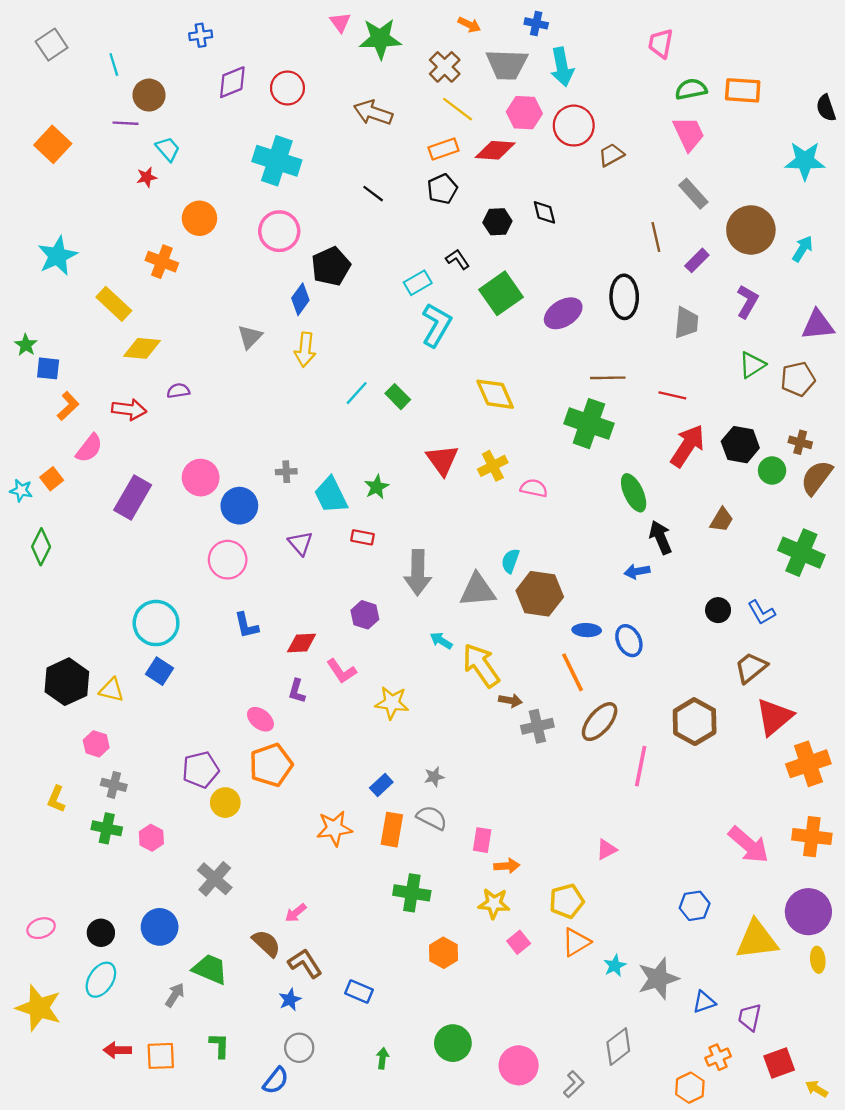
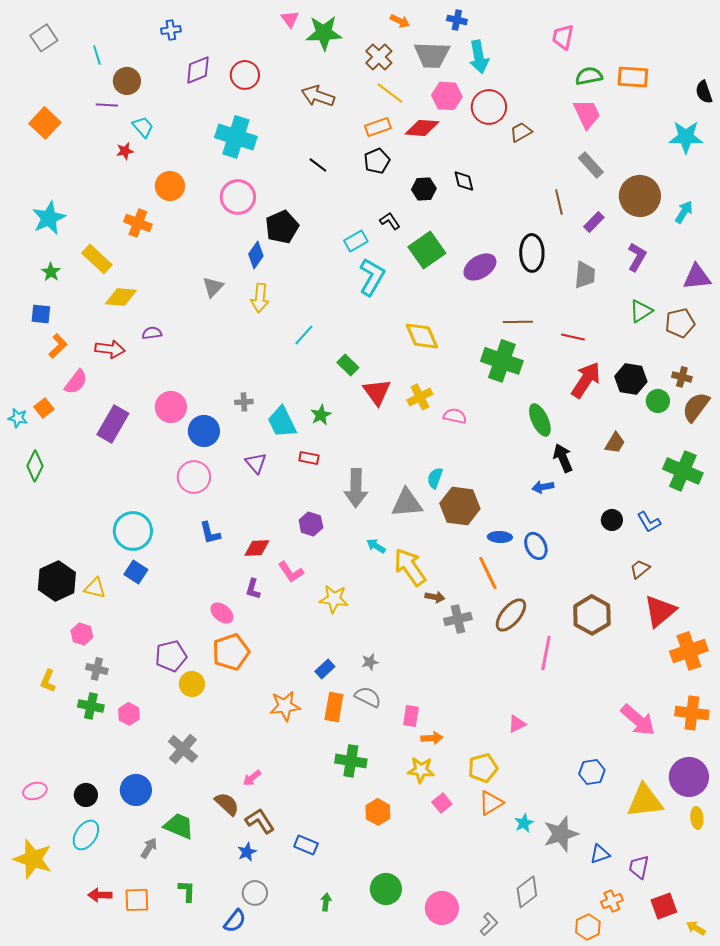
green star: (26, 345) -> (51, 272), moved
green rectangle: (398, 397) -> (348, 365), moved
brown trapezoid: (751, 668) -> (640, 569), size x0.7

